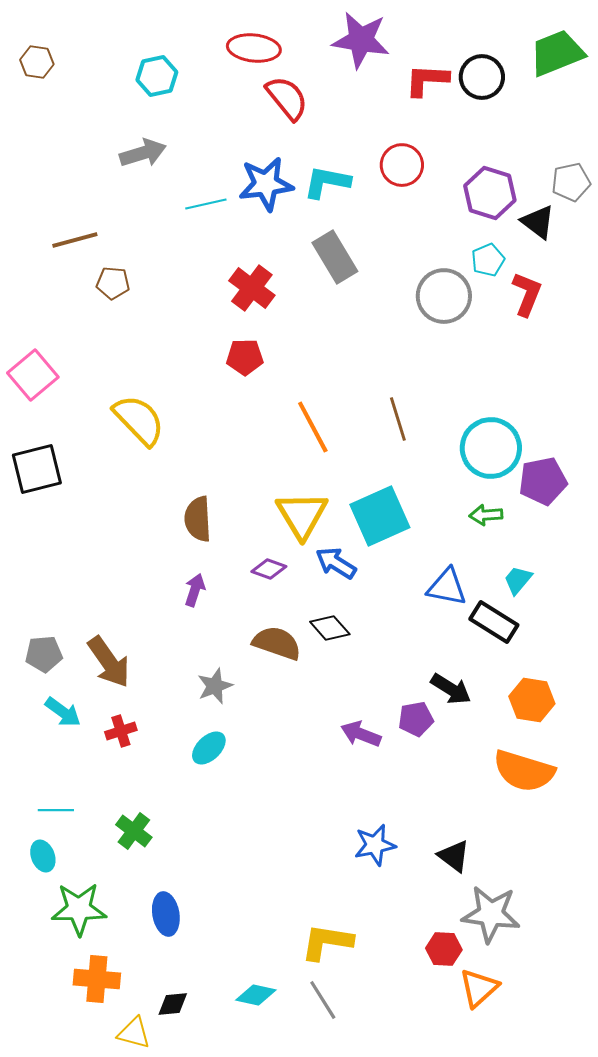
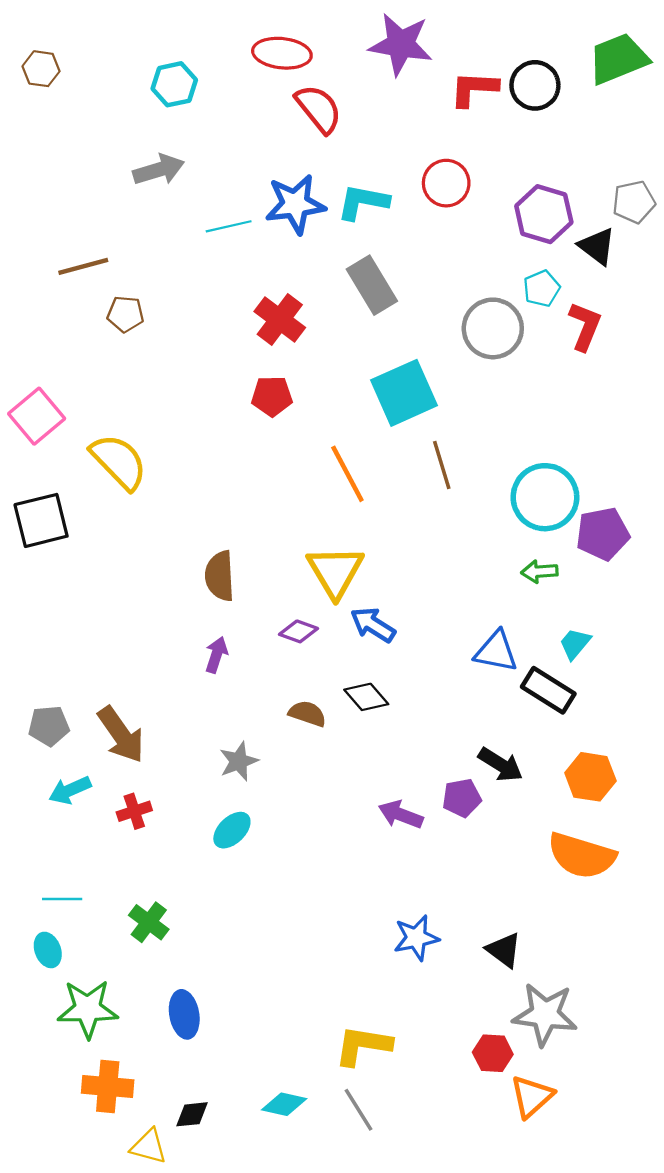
yellow semicircle: (139, 420) -> (119, 462), moved
cyan square: (380, 516) -> (404, 393), moved
brown semicircle: (277, 643) -> (307, 714), size x0.7
cyan arrow: (63, 712) -> (70, 790), turned 120

